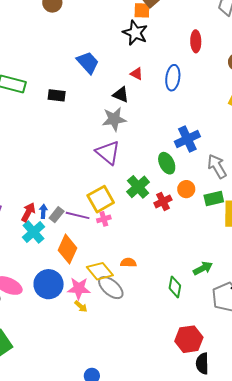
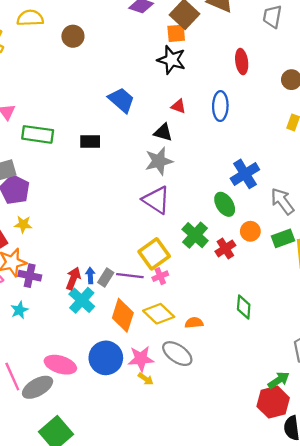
green arrow: (203, 268) -> (279, 380), moved
yellow diamond: (100, 271) -> (159, 314), moved
green diamond: (175, 287) -> (244, 307), moved

